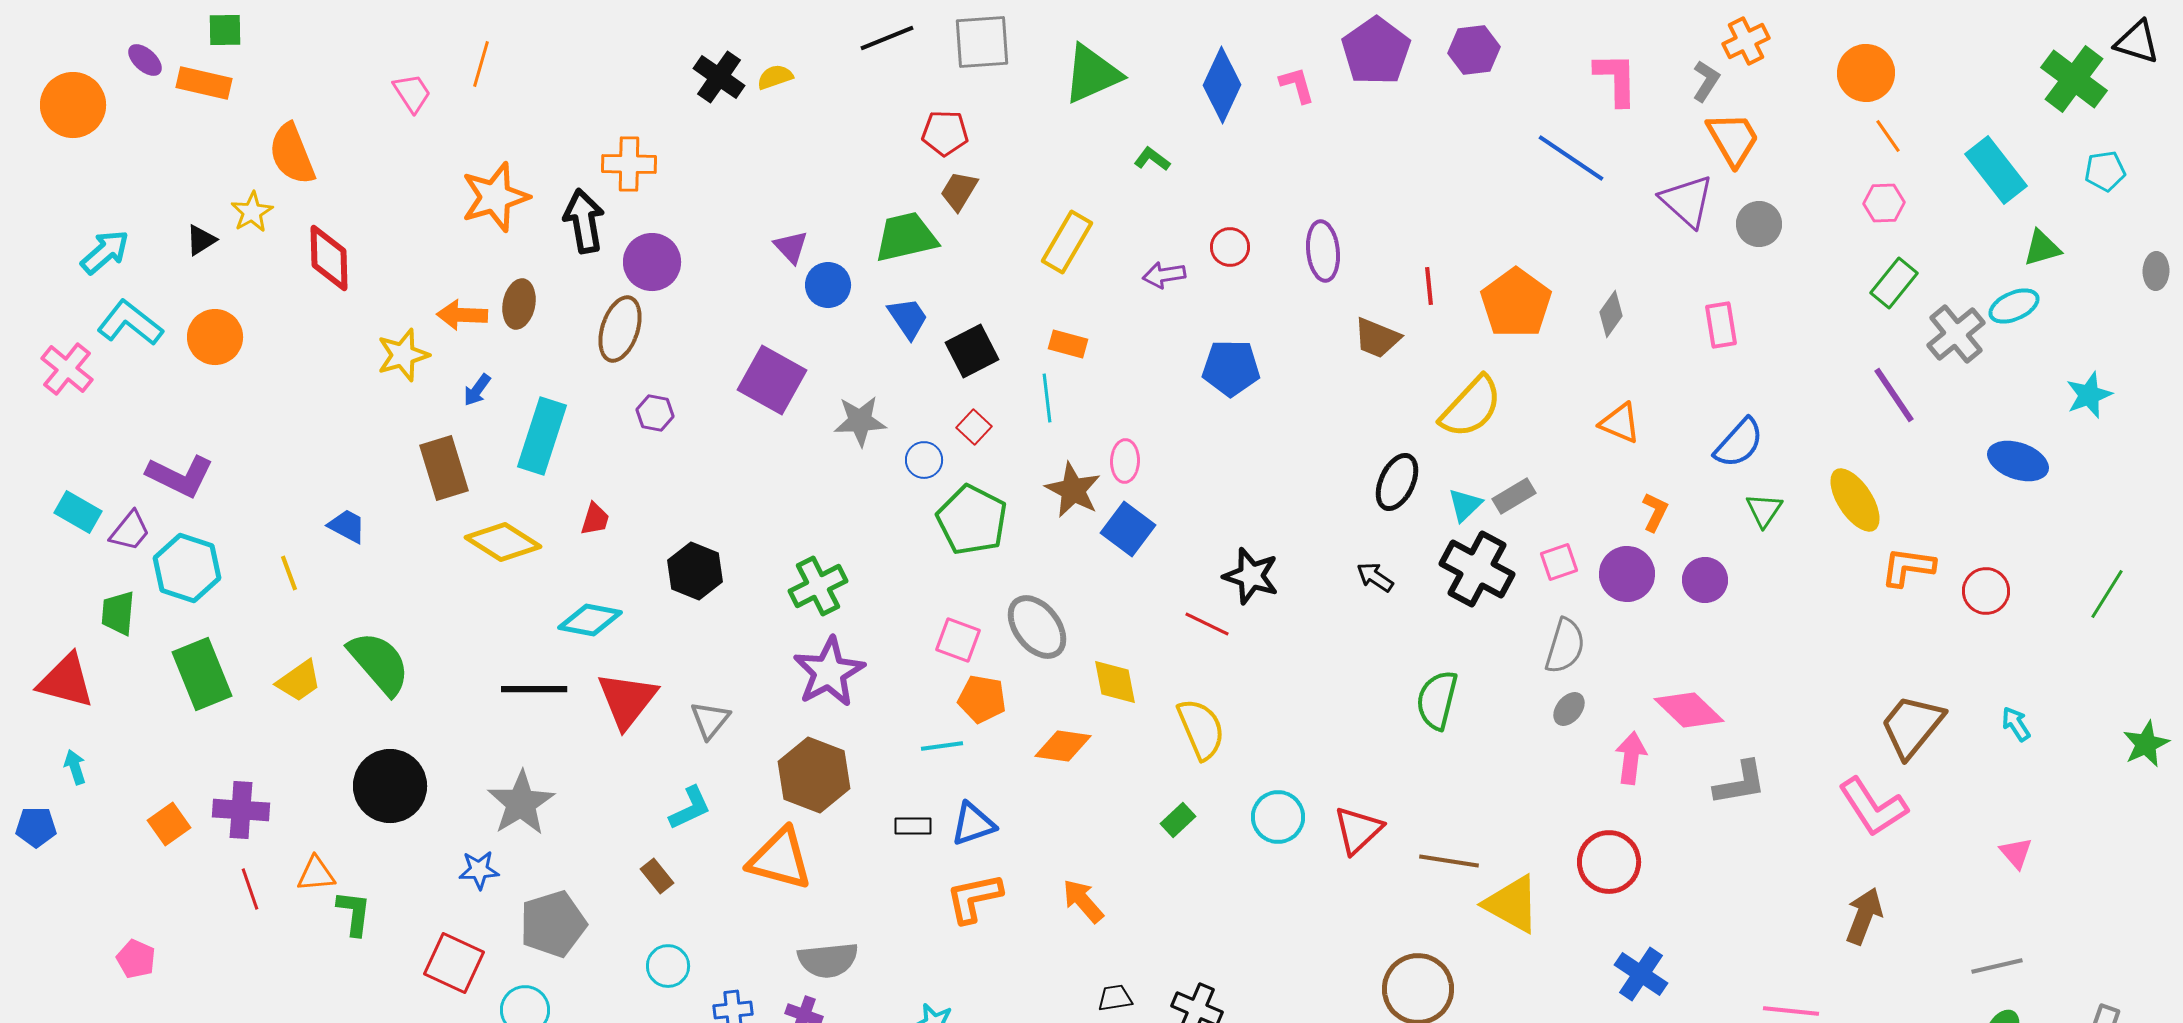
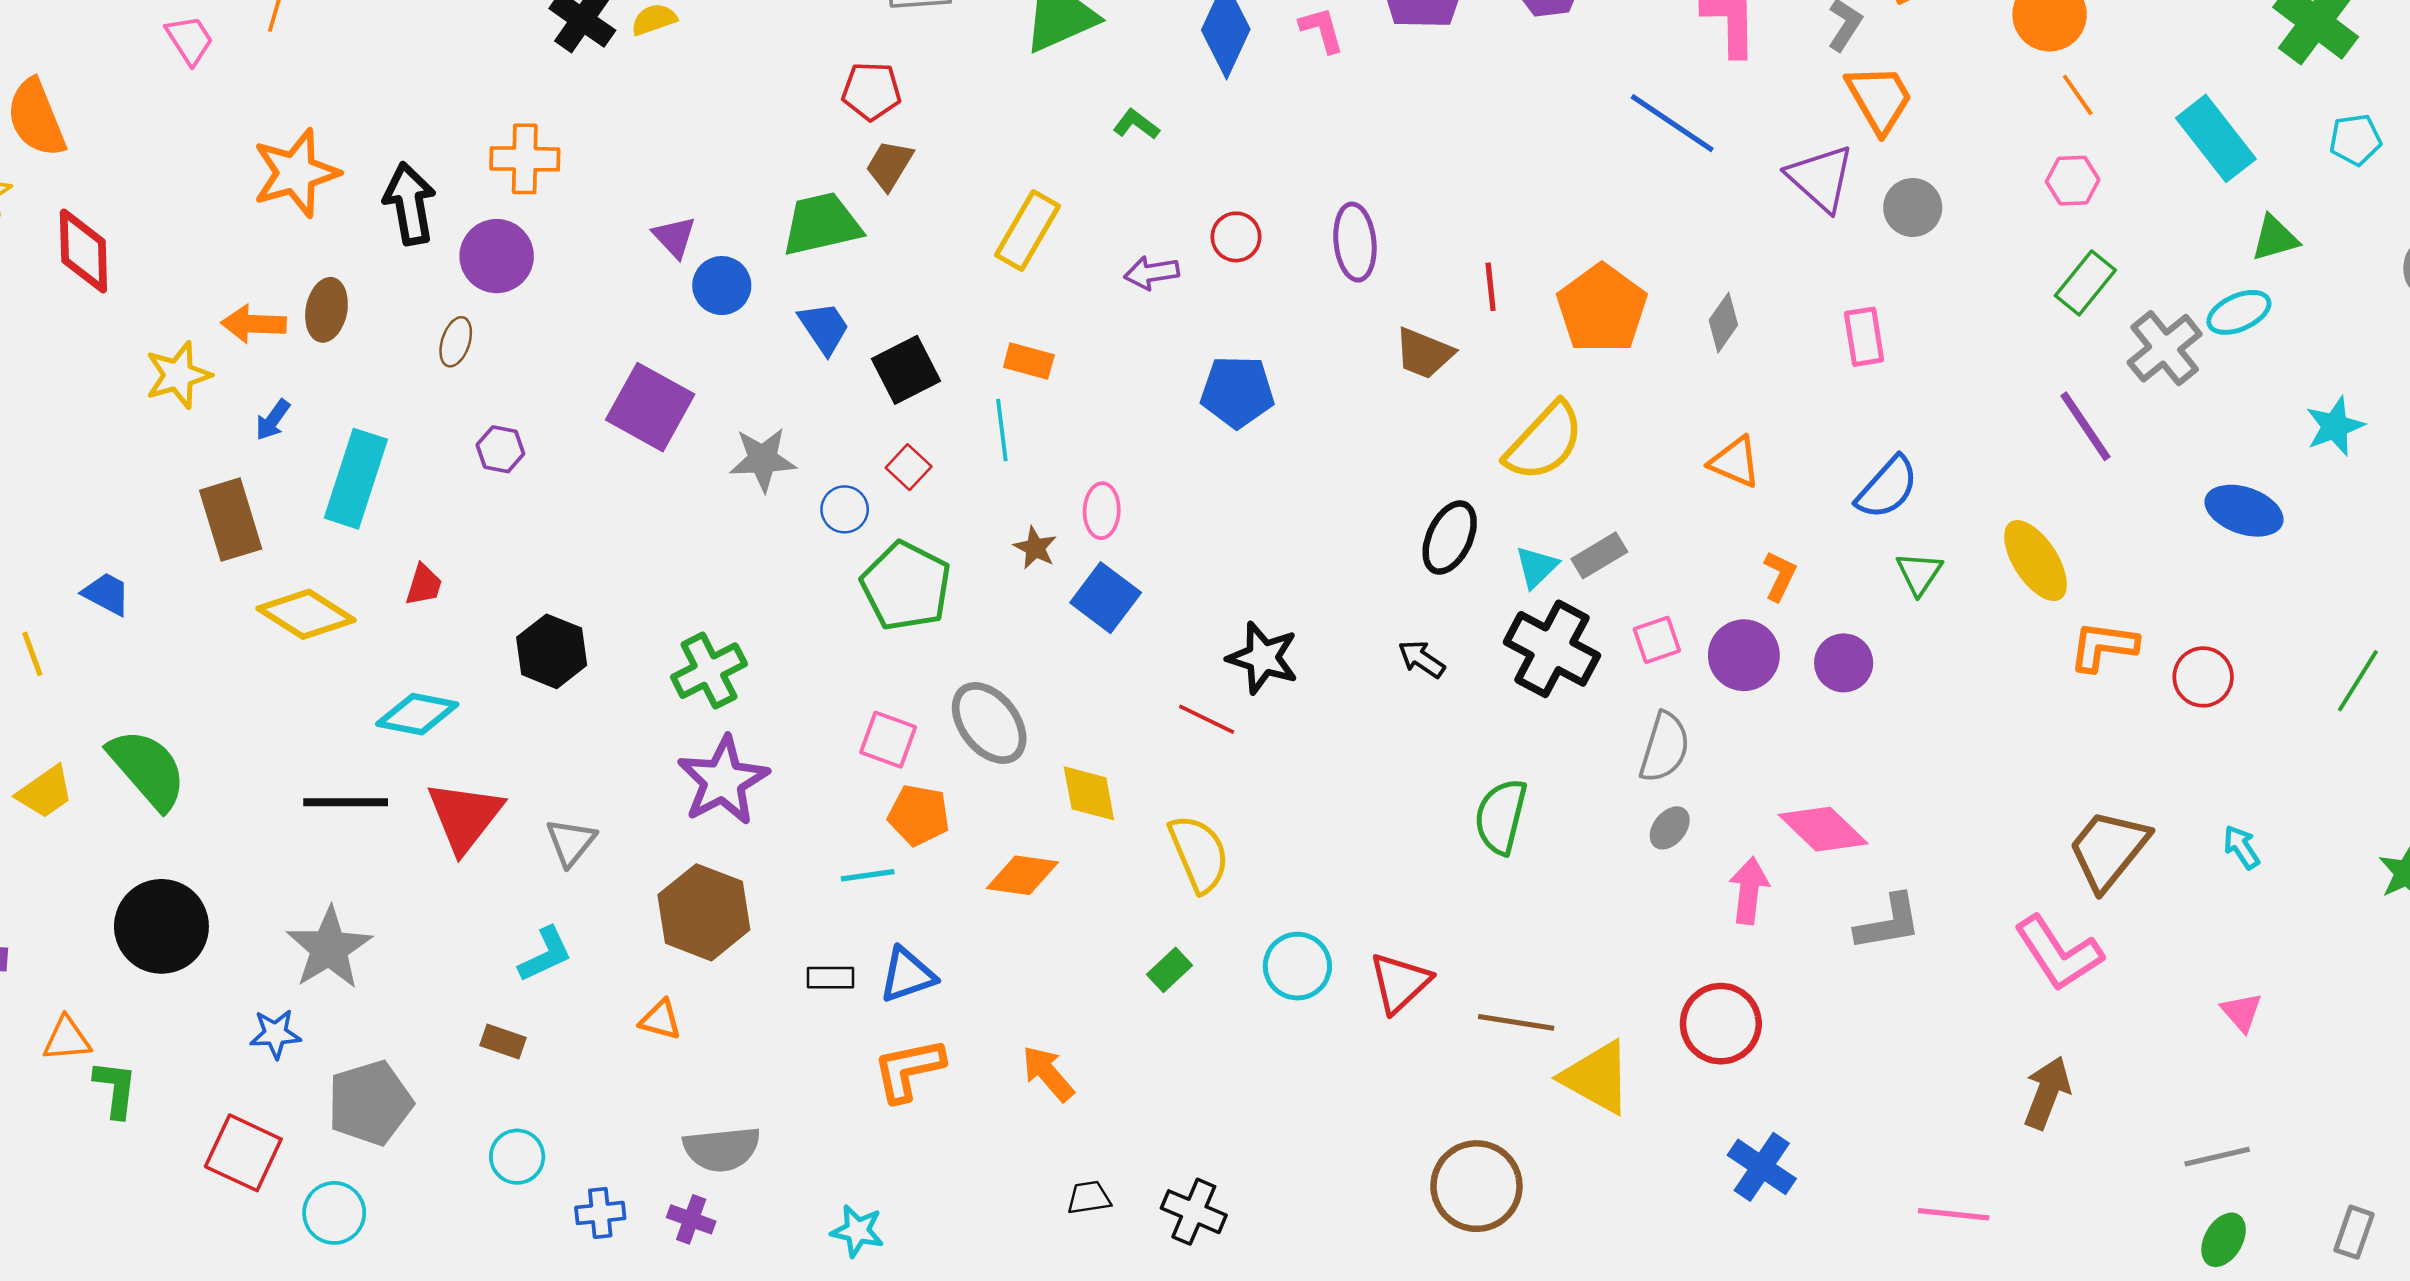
orange cross: (629, 164) -> (525, 159), moved
brown ellipse: (620, 329) -> (456, 342), size x0.6
brown star: (1073, 490) -> (1035, 548), size x0.6
orange triangle: (780, 859) -> (660, 1020), size x0.5
brown rectangle: (657, 876) -> (503, 1042), turned -32

